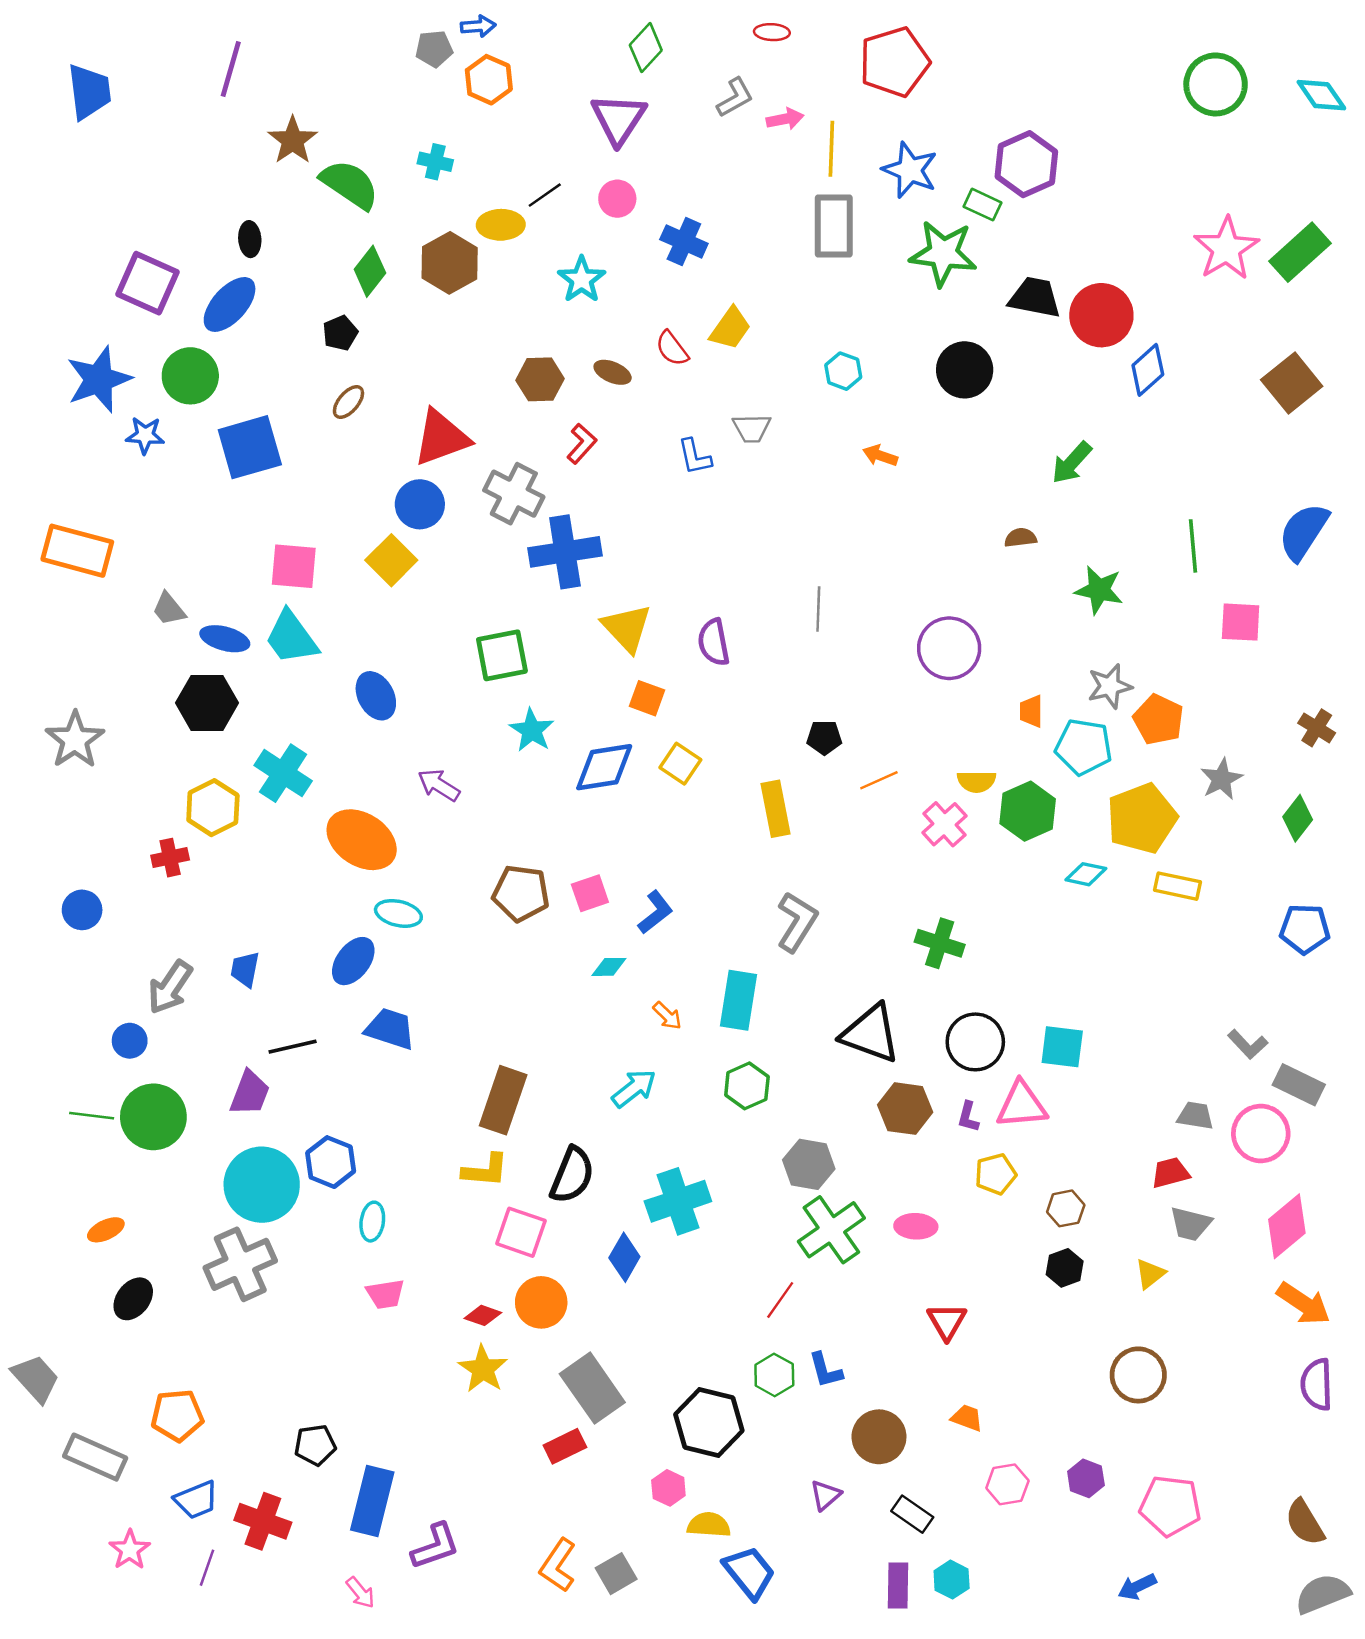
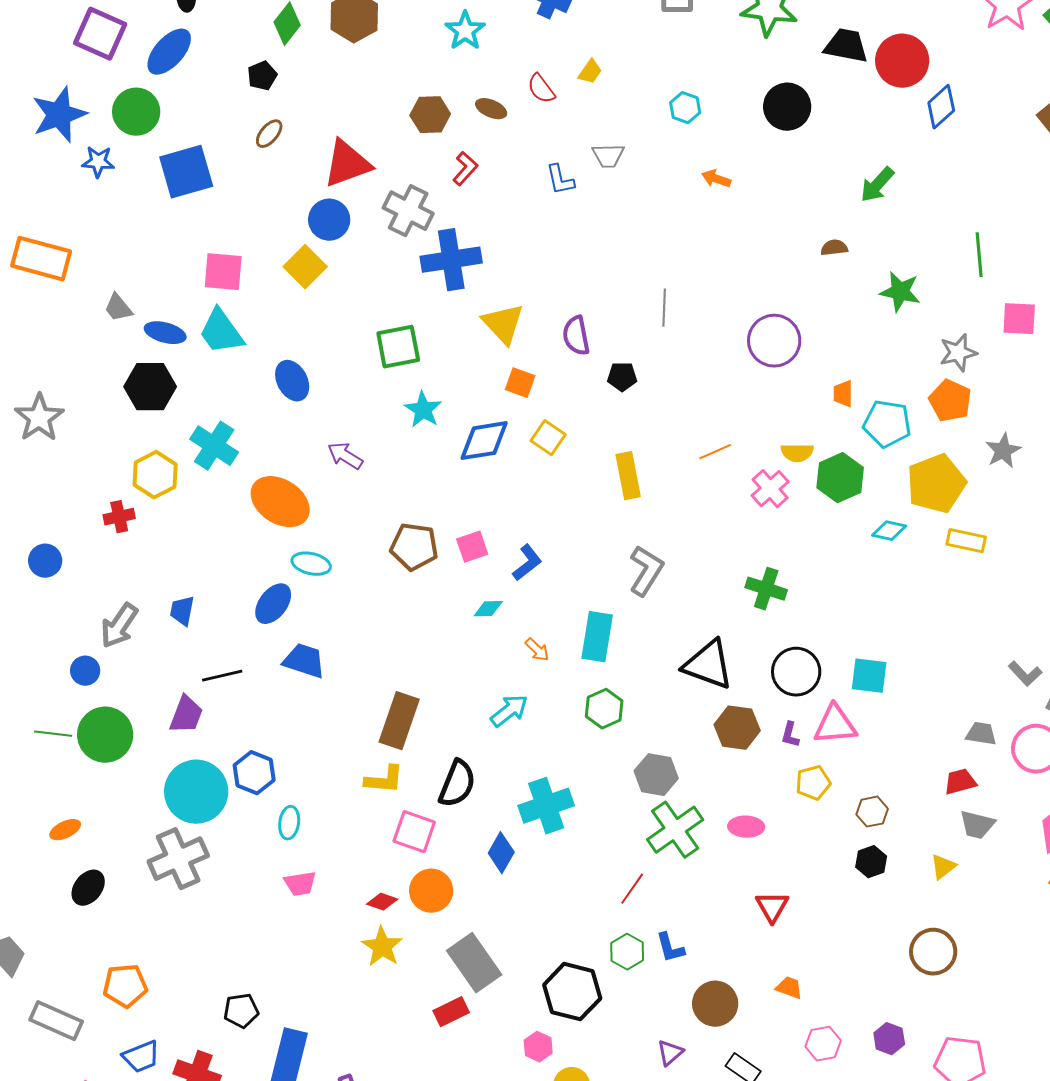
yellow trapezoid: (730, 328) -> (590, 72), size x0.7
gray star: (1110, 686) -> (958, 353), moved
black pentagon: (824, 737) -> (622, 377), moved

